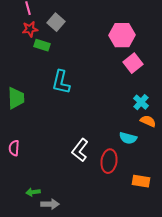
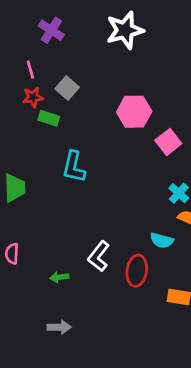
pink hexagon: (122, 35) -> (134, 112), moved
green arrow: (33, 192) -> (59, 277), moved

